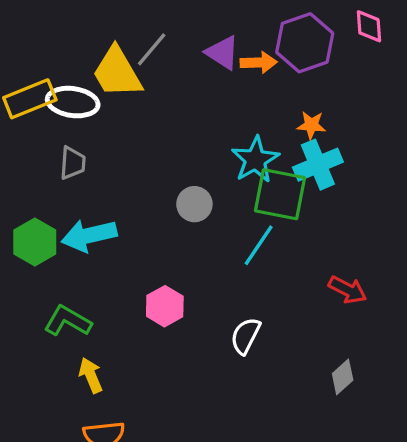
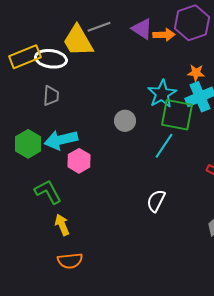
gray line: (152, 49) -> (99, 27), turned 30
pink hexagon: (165, 306) -> (79, 161), moved
green L-shape: (68, 321) -> (48, 192), turned 32

